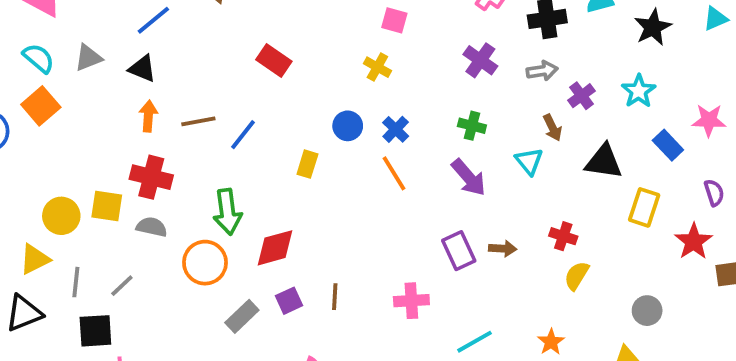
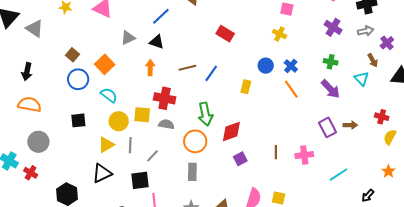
cyan semicircle: (39, 58) -> (109, 95), moved
orange arrow: (148, 116) -> (150, 68), moved
gray line: (76, 282) -> (130, 145), moved
brown line: (335, 297) -> (276, 152), moved
gray rectangle: (242, 316) -> (192, 172), moved, turned -42
orange star: (551, 342) -> (388, 171), moved

